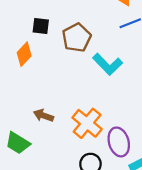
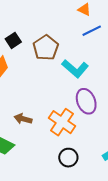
black square: (41, 26) -> (13, 40), turned -35
purple ellipse: (119, 142) -> (86, 101), moved

